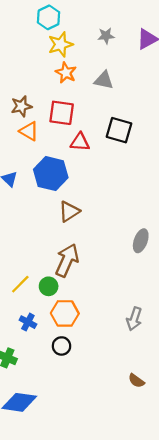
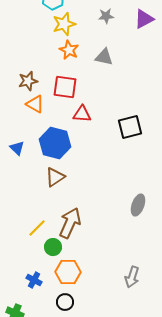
black square: (119, 130) -> (130, 127), moved, turned -30
brown triangle: (69, 211) -> (55, 177), moved
yellow line: (20, 284) -> (37, 228), moved

